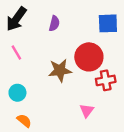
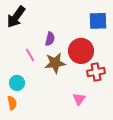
purple semicircle: (54, 23) -> (50, 39), moved
pink line: (16, 52) -> (30, 55), moved
orange semicircle: (24, 121) -> (12, 103), moved, turned 40

